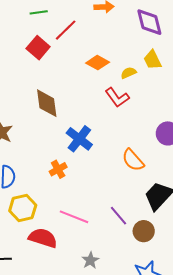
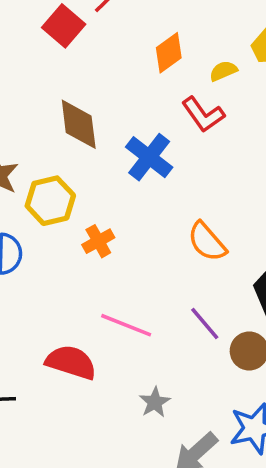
orange diamond: (98, 63) -> (169, 53), turned -65
blue cross: (79, 139) -> (149, 157), moved
orange semicircle: (133, 160) -> (207, 242), moved
yellow hexagon: (23, 208) -> (50, 201), moved

